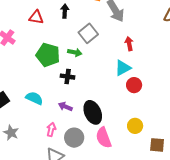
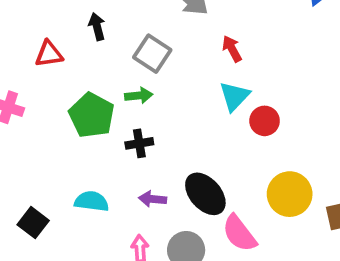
green pentagon: (48, 55) -> (92, 115), turned 30
yellow circle: (135, 126) -> (290, 194), size x1.5

